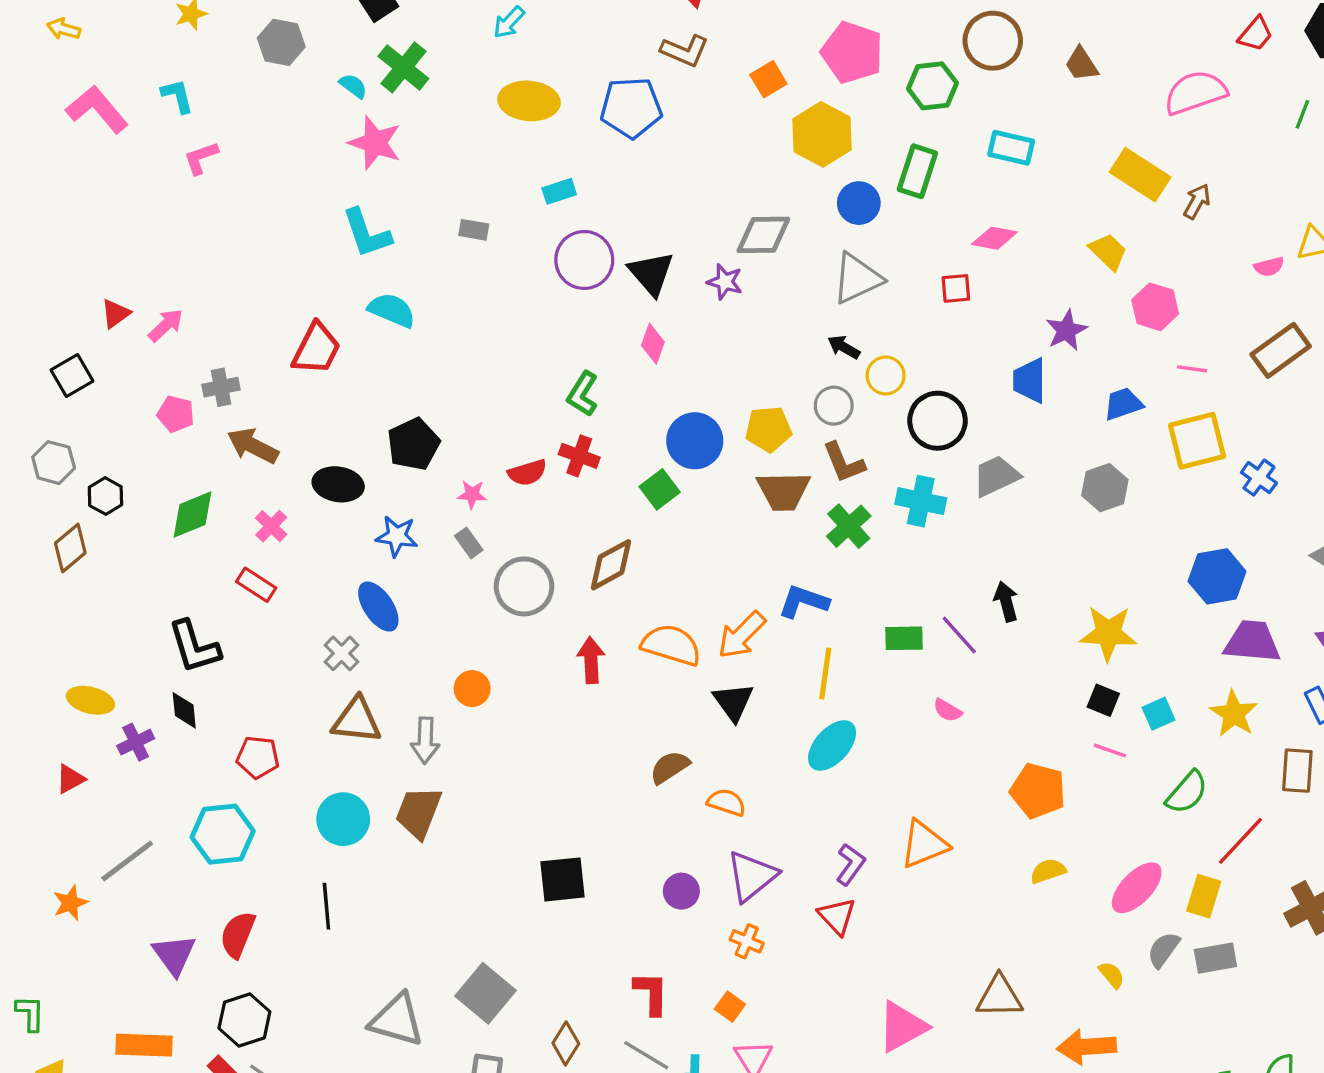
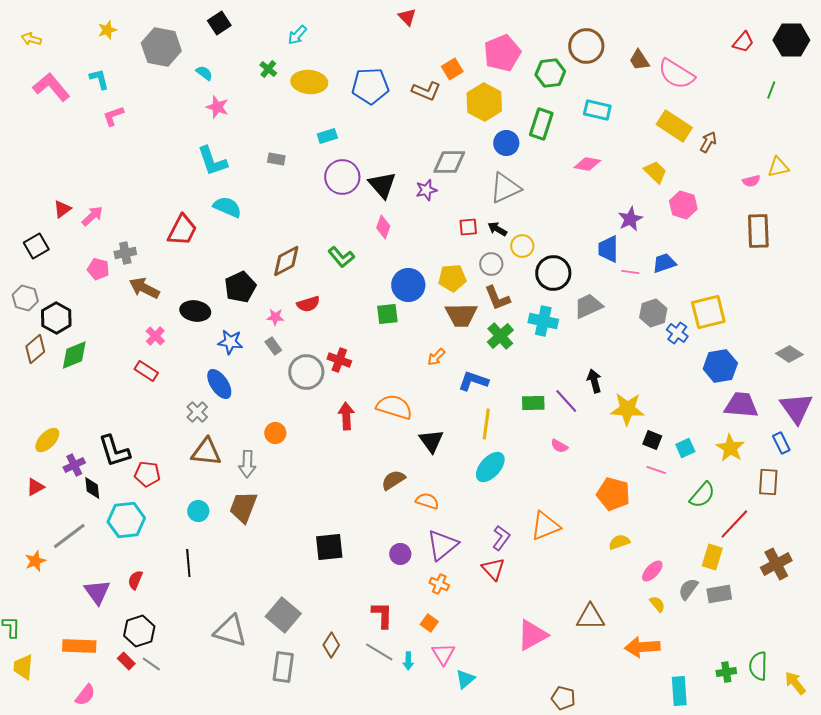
gray hexagon: (281, 42) -> (161, 47), size x1.4
brown L-shape: (685, 51) -> (426, 91), moved
pink pentagon: (852, 52) -> (502, 53), turned 30
green cross: (403, 67) -> (268, 69), moved, size x0.6
pink semicircle: (1195, 93) -> (676, 74), moved, turned -129
pink star: (375, 143) -> (217, 107), size x0.7
purple star: (725, 282) -> (426, 190), turned -30
red square: (956, 288) -> (468, 227), moved
brown rectangle: (1281, 350) -> (758, 231), turned -56
pink line: (1192, 369) -> (630, 272), moved
green L-shape: (583, 394) -> (341, 257), turned -72
yellow square: (1197, 441) -> (708, 312), moved
red cross: (579, 456) -> (339, 360), moved
blue cross: (1259, 478) -> (677, 333), moved
green square: (660, 489) -> (387, 314), turned 30
black hexagon: (105, 496) -> (56, 318), size x1.4
green diamond: (193, 514) -> (74, 355), moved
brown diamond: (611, 565) -> (286, 261), moved
yellow star: (1108, 633) -> (627, 409), moved
orange arrow: (742, 635) -> (436, 357), moved, size x0.6
black L-shape: (194, 647) -> (114, 451), moved
yellow ellipse: (90, 700) -> (47, 440), turned -60
black diamond: (184, 710) -> (92, 488), moved
cyan circle: (343, 819) -> (198, 511), size x0.7
pink ellipse: (1137, 888) -> (652, 571), moved, size x0.7
red semicircle: (238, 935) -> (135, 580), size x0.7

